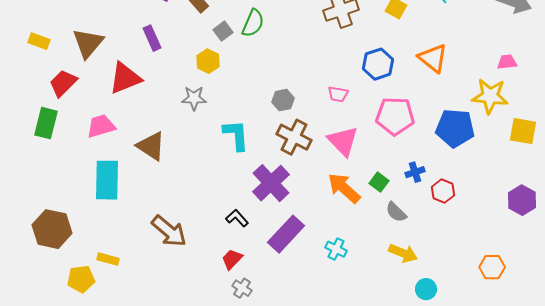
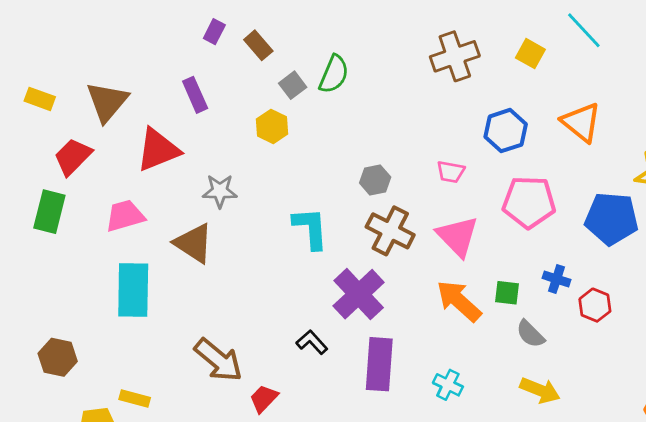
gray star: (194, 98) -> (220, 191), moved
blue cross: (415, 172) -> (556, 279), turned 36
green square: (379, 182) -> (507, 293), turned -30
brown hexagon: (52, 229) -> (58, 357), size x0.7
purple rectangle: (286, 234) -> (379, 364), turned -39
red trapezoid: (232, 259) -> (264, 399), moved

